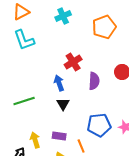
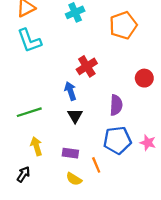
purple semicircle: (94, 81) -> (116, 105), moved
yellow arrow: (35, 140) -> (36, 146), moved

